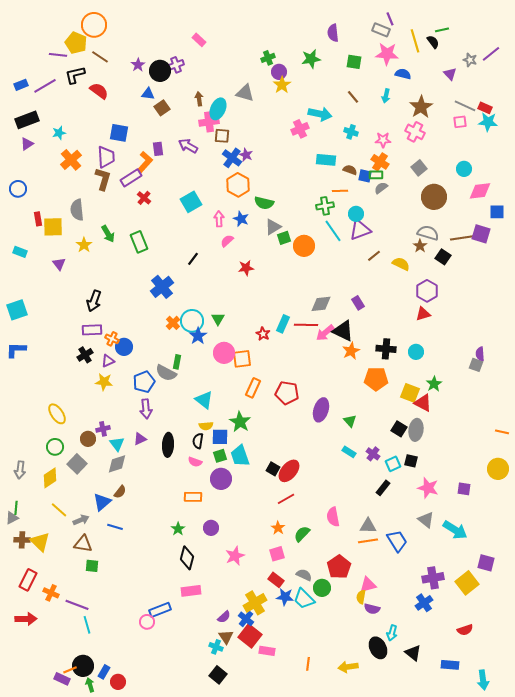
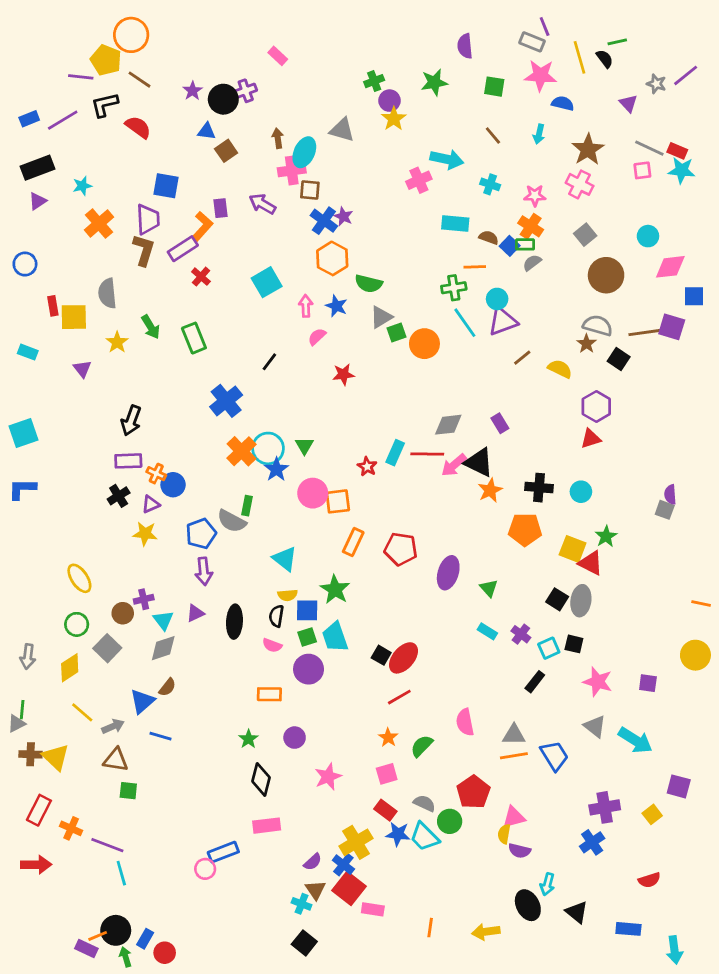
blue square: (365, 176) -> (510, 246), turned 32
orange cross: (173, 323) -> (241, 451), size x1.5
yellow square: (467, 583) -> (652, 814), size x0.6

